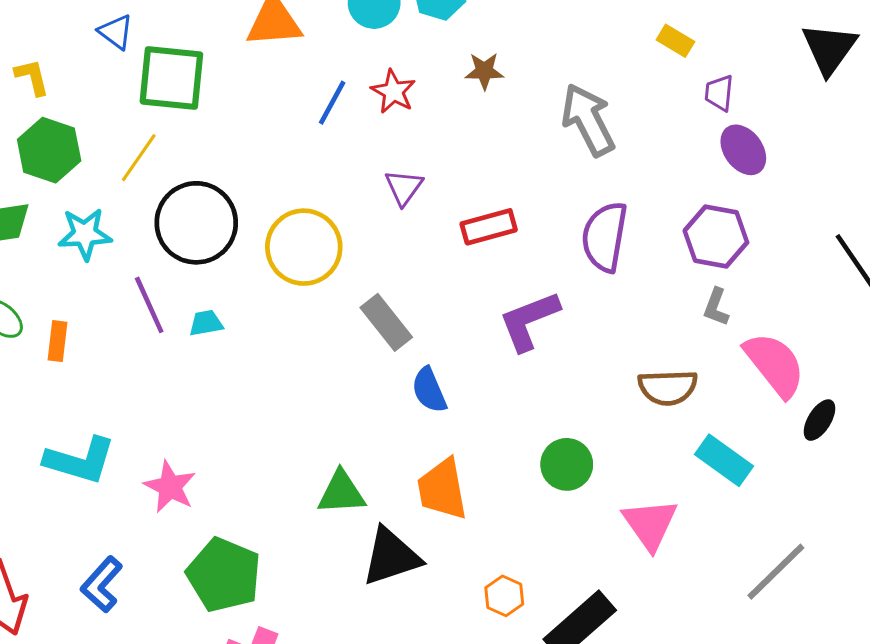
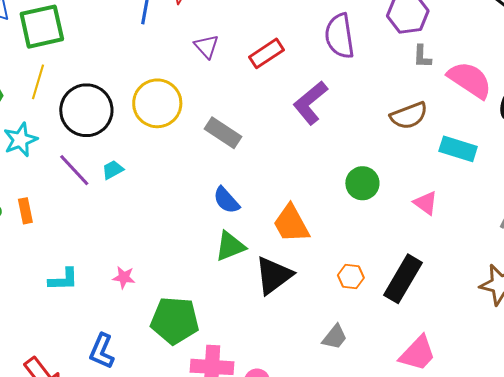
blue semicircle: (429, 390) -> (226, 200), moved
cyan L-shape: (80, 460) -> (63, 279), size x0.7
pink star: (170, 487) -> (124, 277), size x0.7
pink triangle: (650, 524) -> (426, 203), size x0.7

